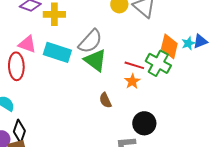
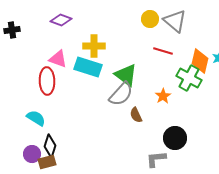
yellow cross: (54, 14) -> (94, 46), moved
gray semicircle: (90, 41) -> (121, 94), moved
red line: (134, 65) -> (163, 51), moved

